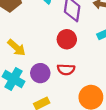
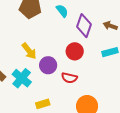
purple circle: (40, 73) -> (48, 65), moved

